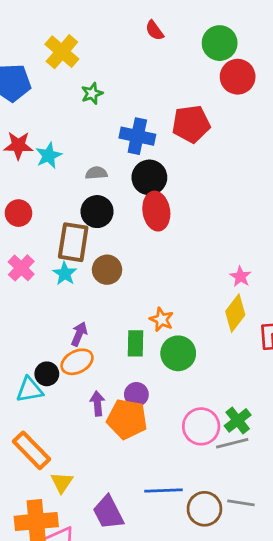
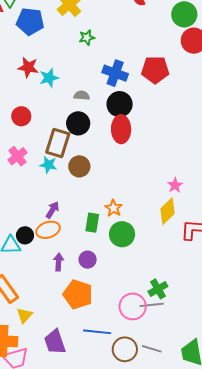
cyan star: (65, 274) -> (48, 165), turned -30
orange pentagon: (127, 419) -> (78, 294), moved
pink circle: (201, 426) -> (133, 306), moved

